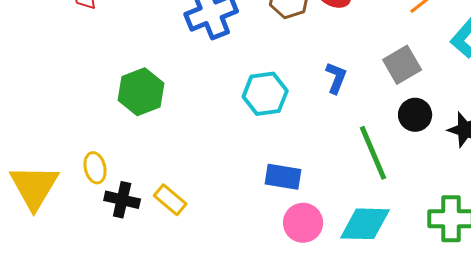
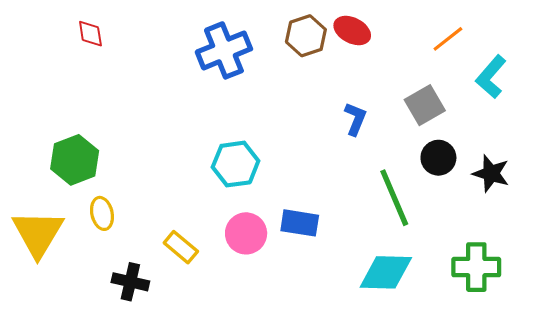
green hexagon: (141, 92) -> (75, 160), moved
cyan hexagon: (265, 94) -> (236, 164), moved
black cross: (122, 200) -> (130, 282), moved
pink circle: (303, 223) -> (246, 233), moved

